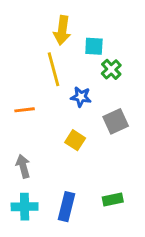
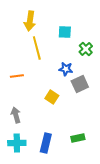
yellow arrow: (62, 30) -> (30, 21), moved
green cross: (111, 69) -> (86, 49), moved
blue star: (81, 97) -> (66, 69), moved

